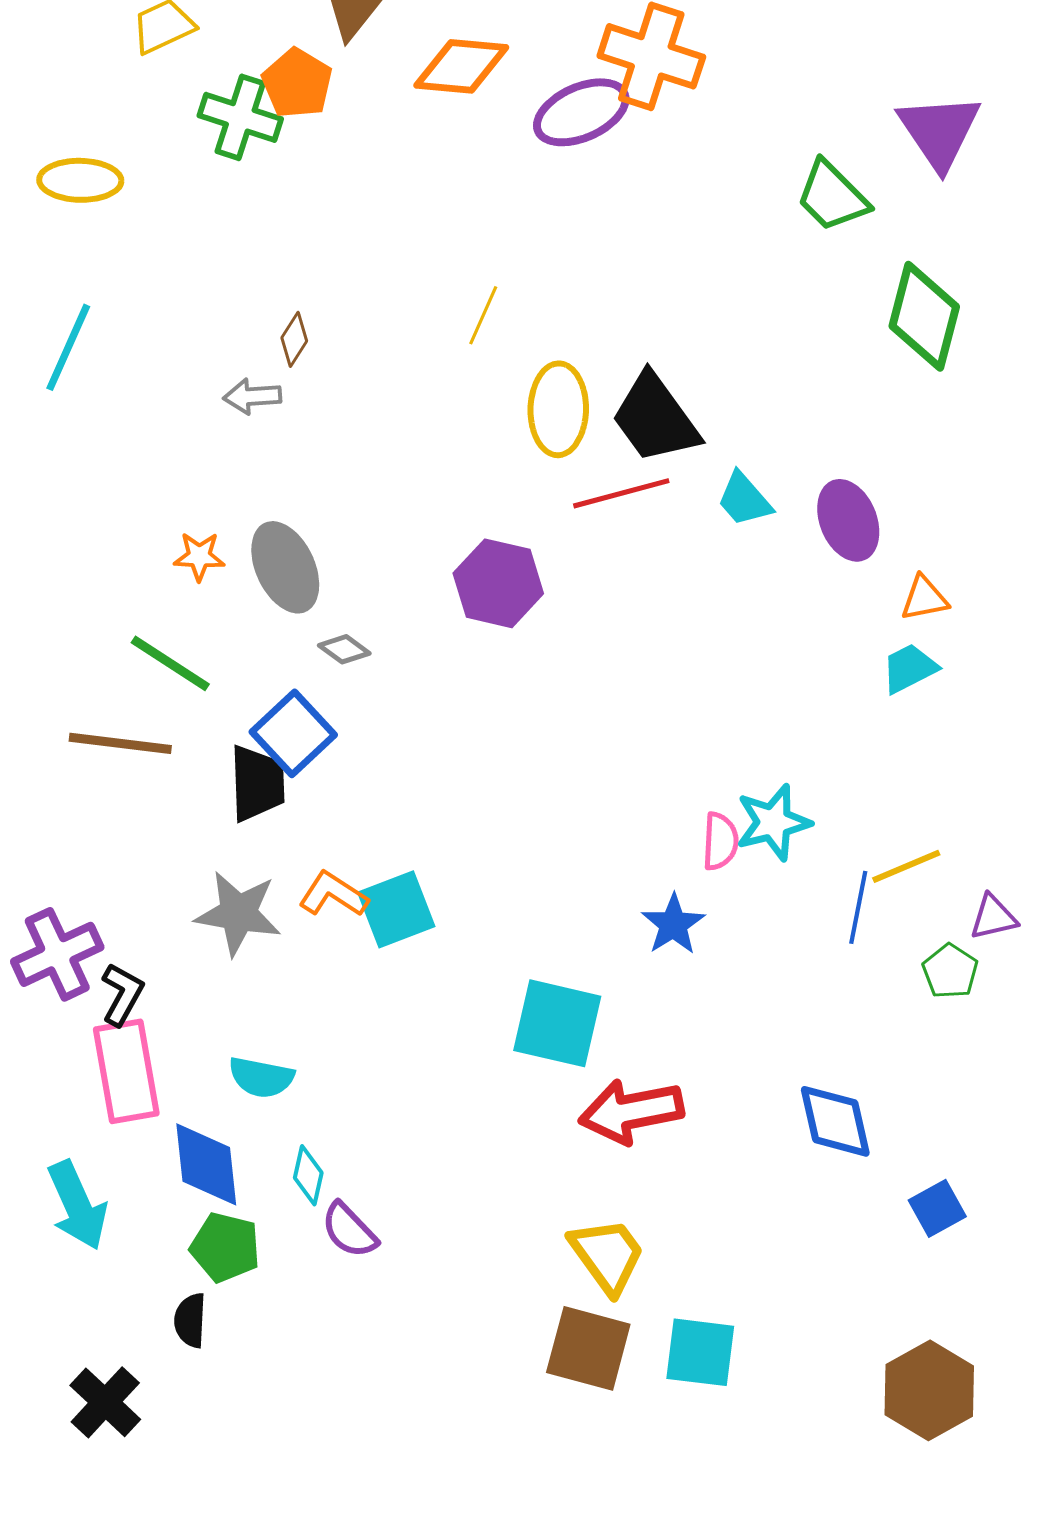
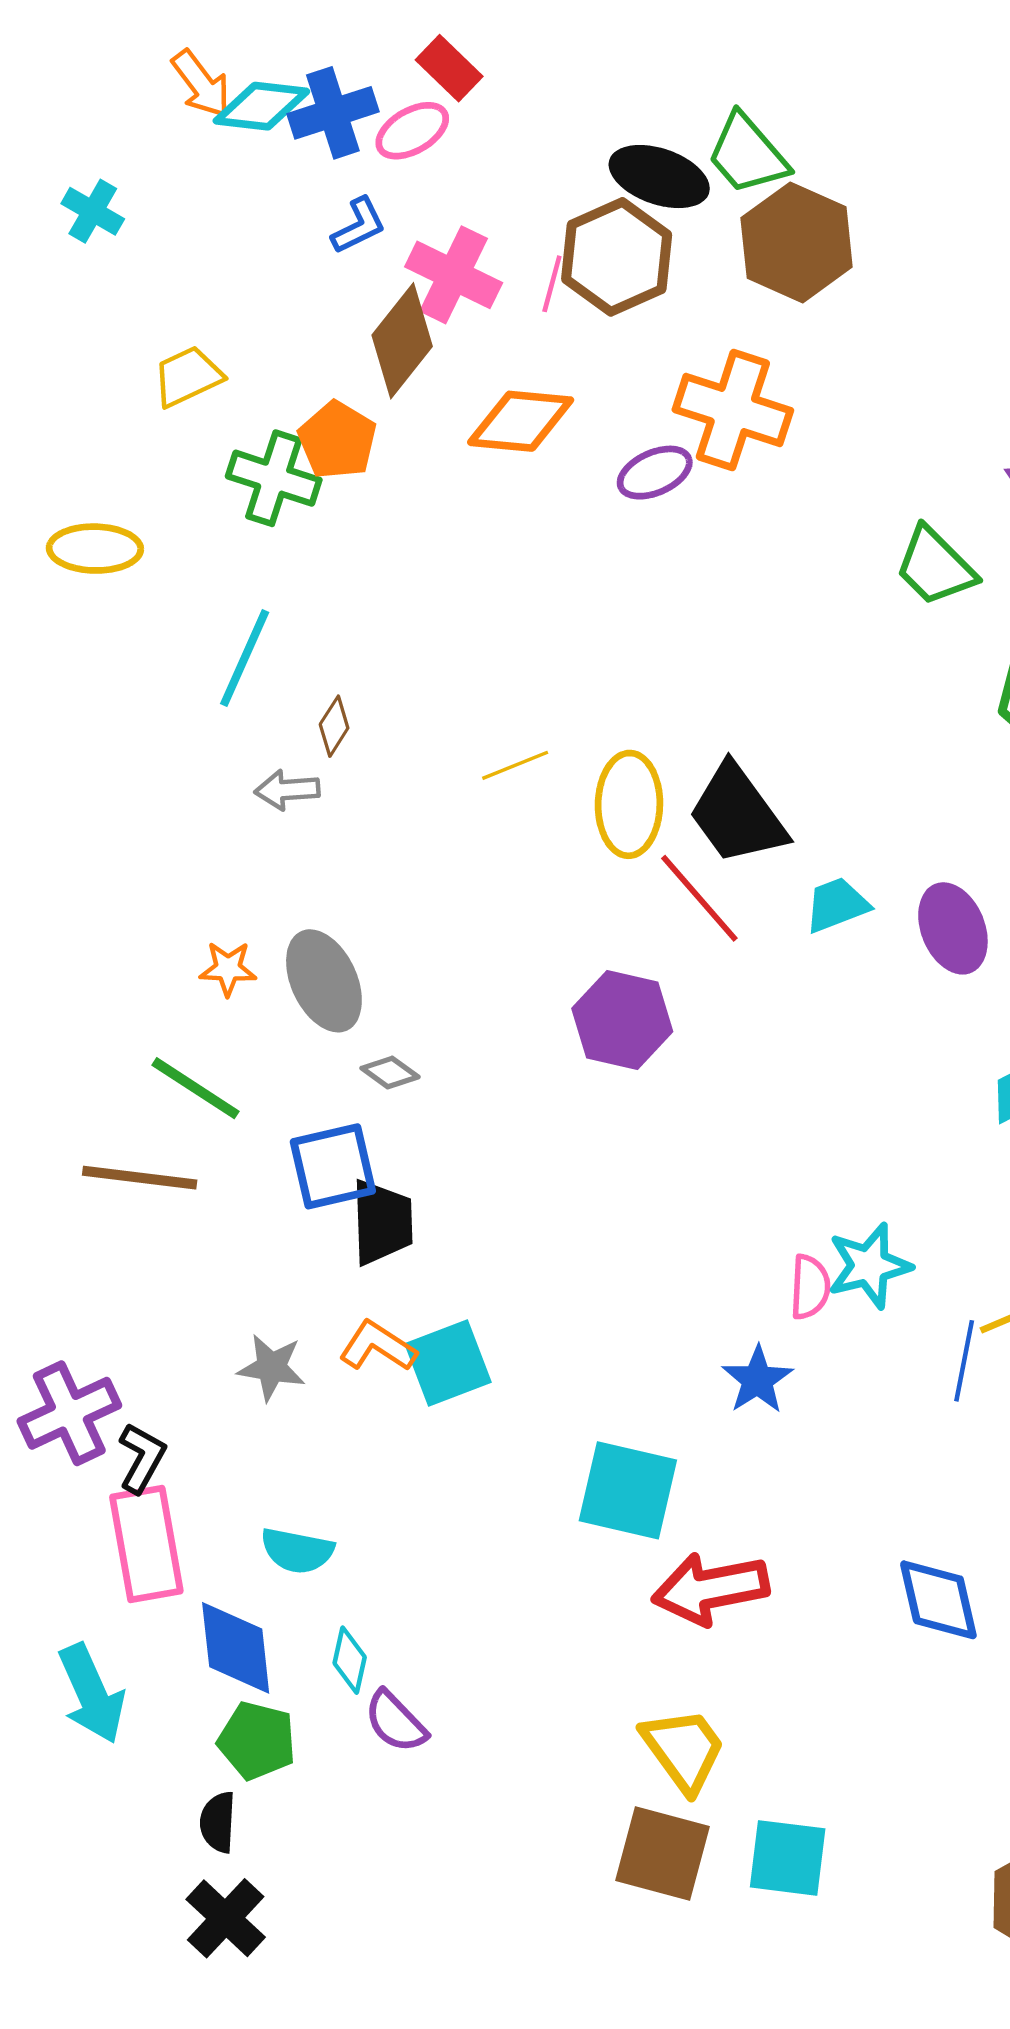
purple ellipse: (581, 112) -> (655, 473), size x0.7
yellow line: (483, 315) -> (515, 765), moved, turned 44
cyan line: (68, 347) -> (245, 658), moved
red line: (621, 493) -> (699, 898), turned 64
cyan trapezoid: (744, 499) -> (837, 905), turned 110
purple hexagon: (498, 583) -> (622, 1020), moved
blue square: (293, 733) -> (333, 1166), turned 30
black trapezoid: (257, 783) -> (382, 1222), moved
gray star: (238, 913) -> (271, 1367), size x0.7
black cross: (105, 1402) -> (226, 1918), moved

